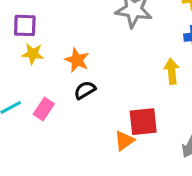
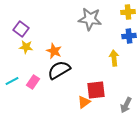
purple square: (25, 25) -> (21, 29), turned 35
black semicircle: (85, 90) -> (59, 70), size x1.6

